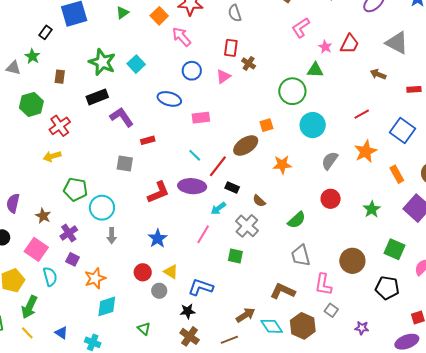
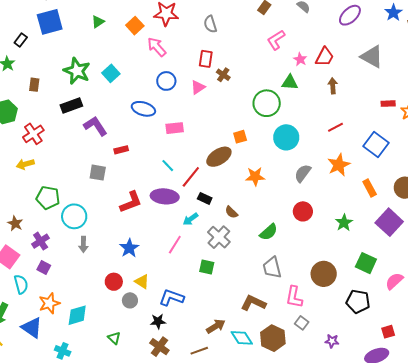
brown arrow: (378, 74) -> (333, 86), moved, turned 63
orange star: (95, 278) -> (49, 303), moved
blue triangle: (61, 333) -> (32, 328), moved, size x1.6

